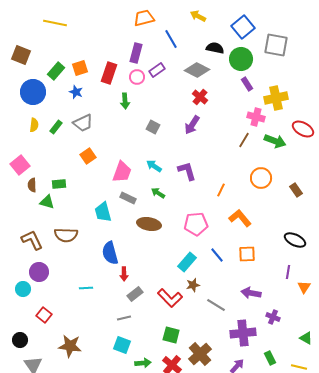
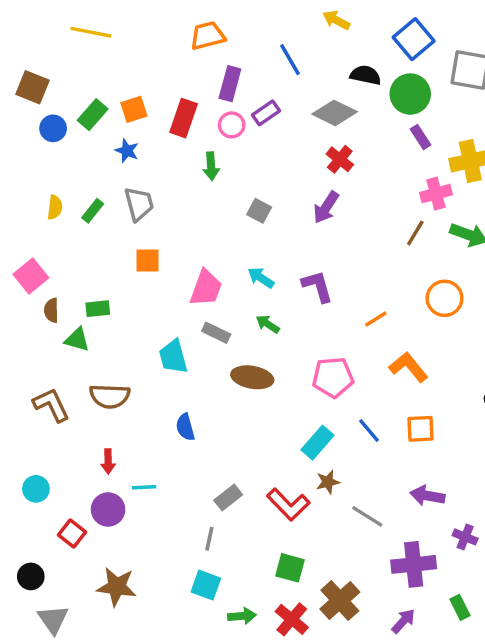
orange trapezoid: (144, 18) -> (208, 36), moved
blue circle: (33, 92) -> (53, 128), moved, size x0.6
pink cross: (256, 117) -> (436, 194), turned -30
gray trapezoid: (83, 123) -> (139, 204), turned -80
orange square: (88, 156) -> (148, 261), turned 35
orange line: (221, 190) -> (376, 319), turned 32
blue semicircle: (110, 253) -> (185, 427), size x0.7
purple circle: (39, 272) -> (108, 509), moved
red arrow: (124, 274) -> (108, 461), moved
gray line: (124, 318) -> (209, 539), turned -64

